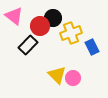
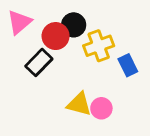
pink triangle: (14, 16) -> (19, 22), turned 42
yellow triangle: (57, 75) -> (79, 104), turned -30

